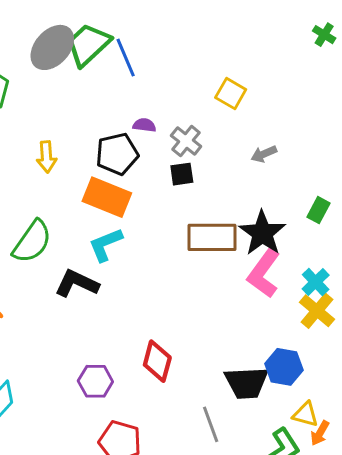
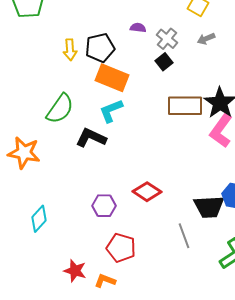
black pentagon: (117, 154) -> (100, 48), moved
gray arrow: (264, 154) -> (206, 39), moved
black square: (182, 174) -> (164, 62), turned -30
red diamond: (157, 361) -> (147, 192), turned -72

